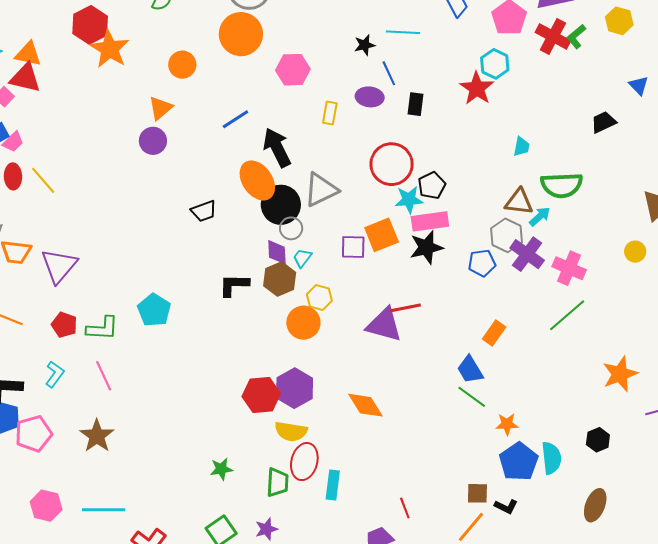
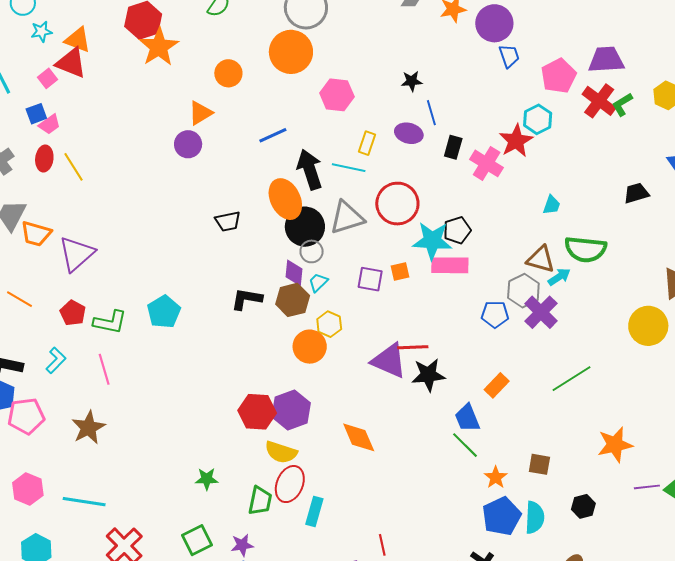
cyan line: (403, 32) -> (349, 168), moved
red circle: (392, 164) -> (397, 204), moved
cyan star: (409, 200) -> (432, 241), size x1.4
orange square: (382, 235) -> (400, 271), size x0.6
black star: (426, 247) -> (428, 375), moved
yellow circle: (635, 252) -> (648, 326), size x1.8
pink cross: (569, 268) -> (487, 163), moved
orange star: (507, 424) -> (496, 477), turned 30
brown square: (477, 493) -> (539, 464), moved

